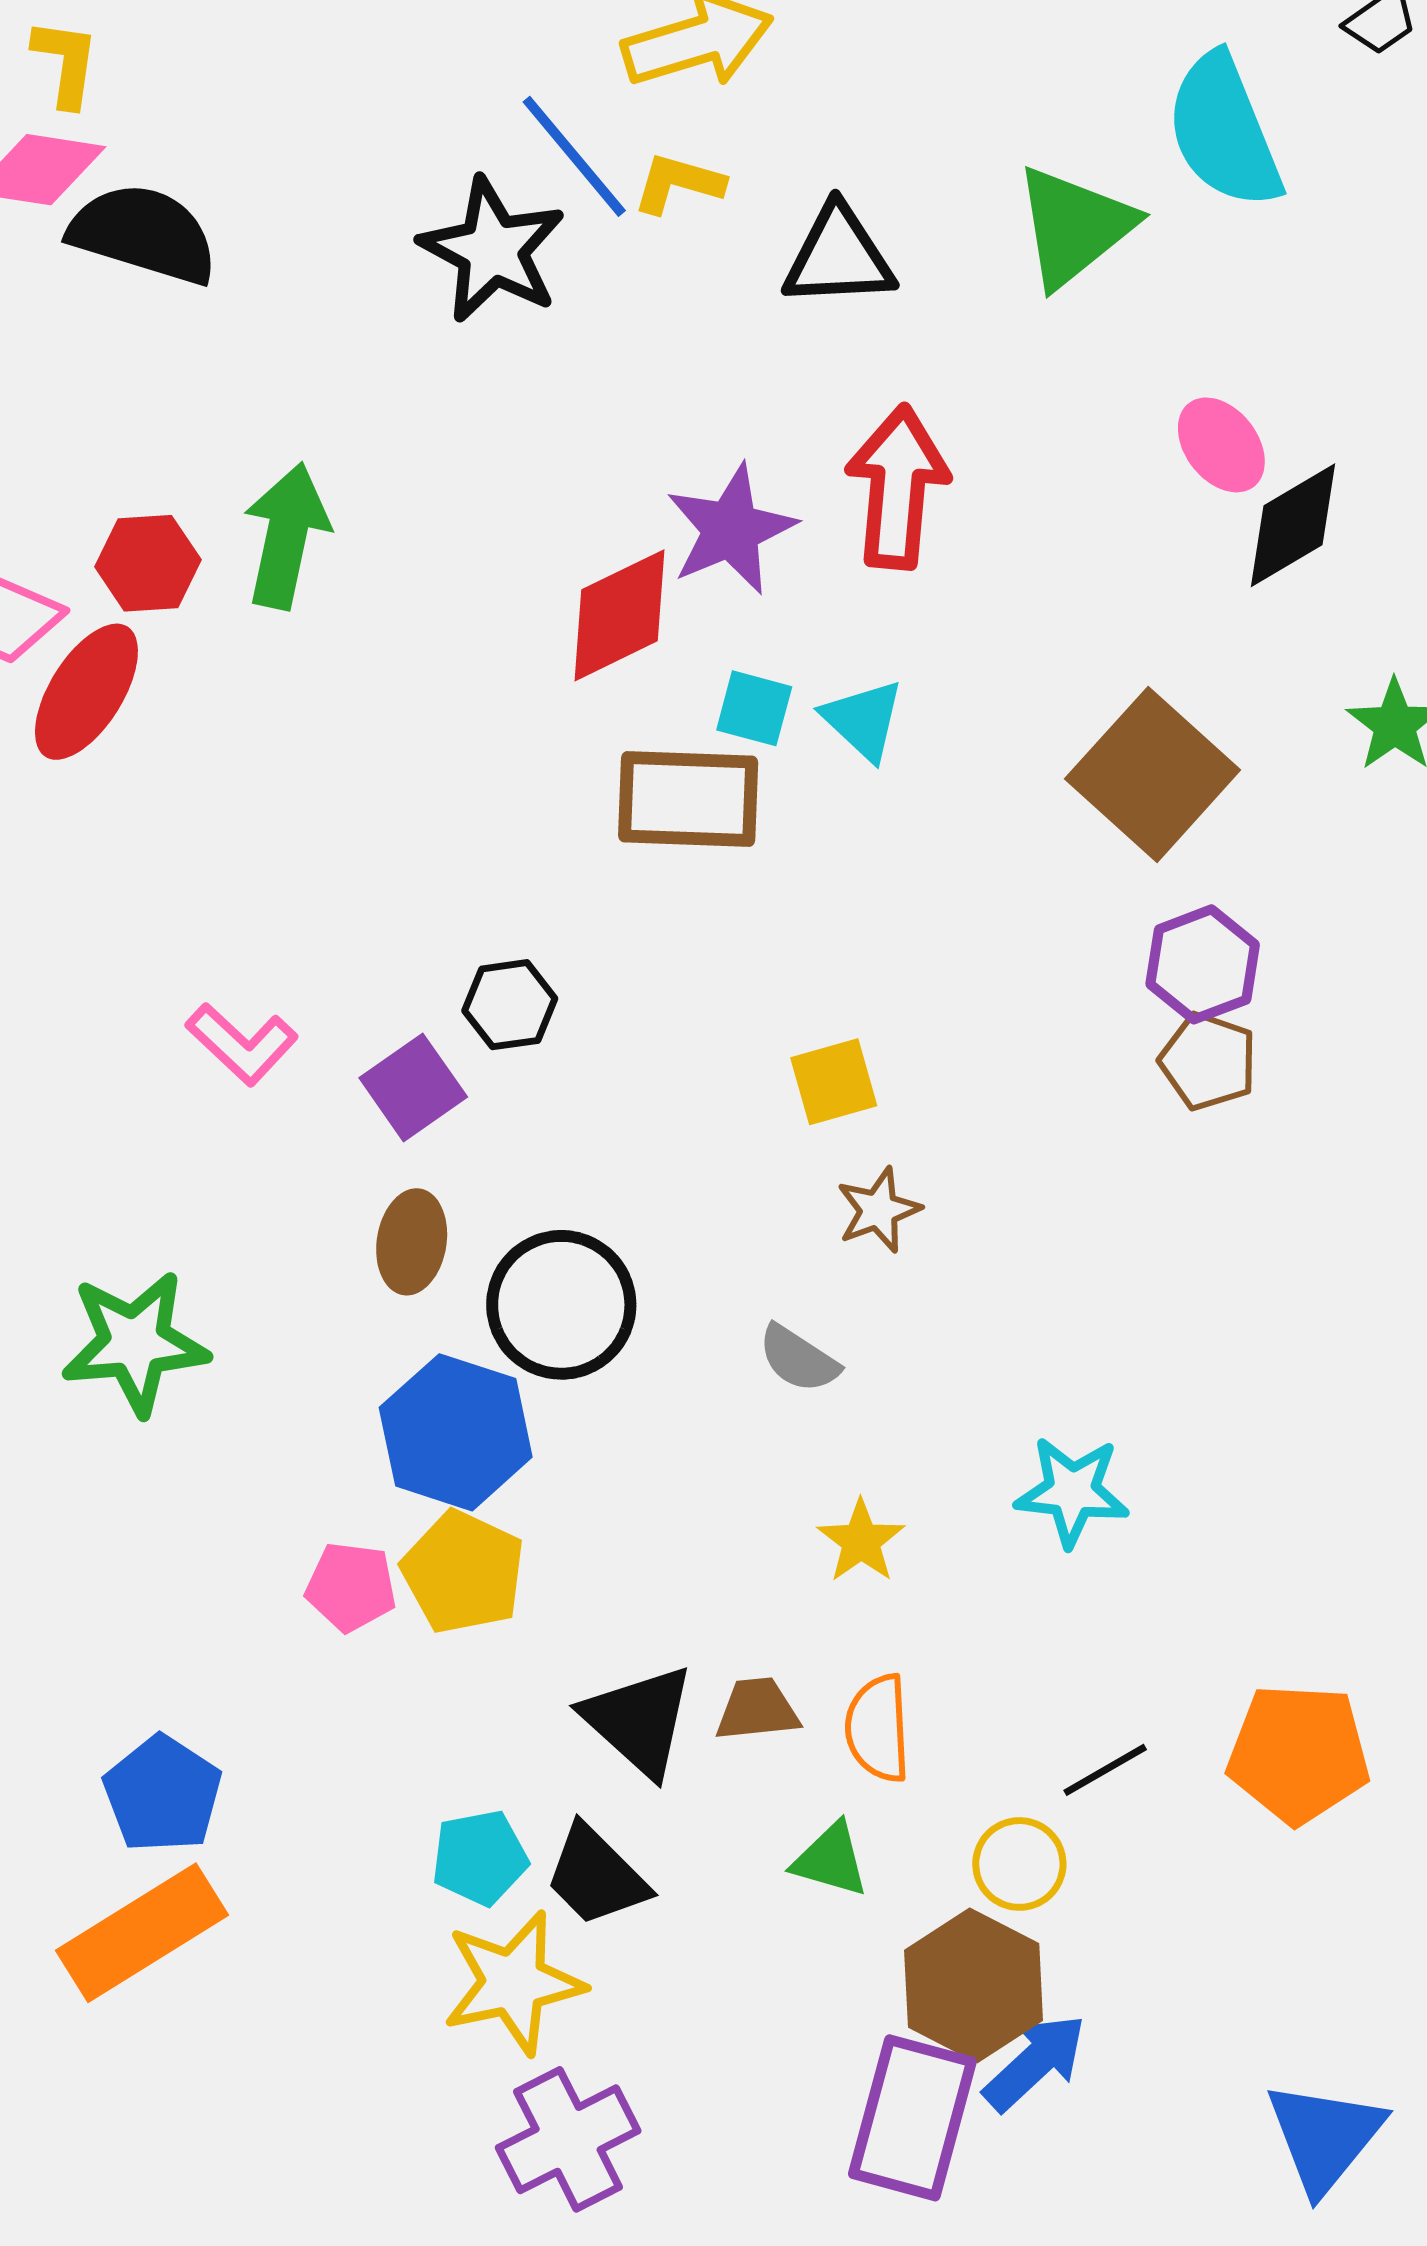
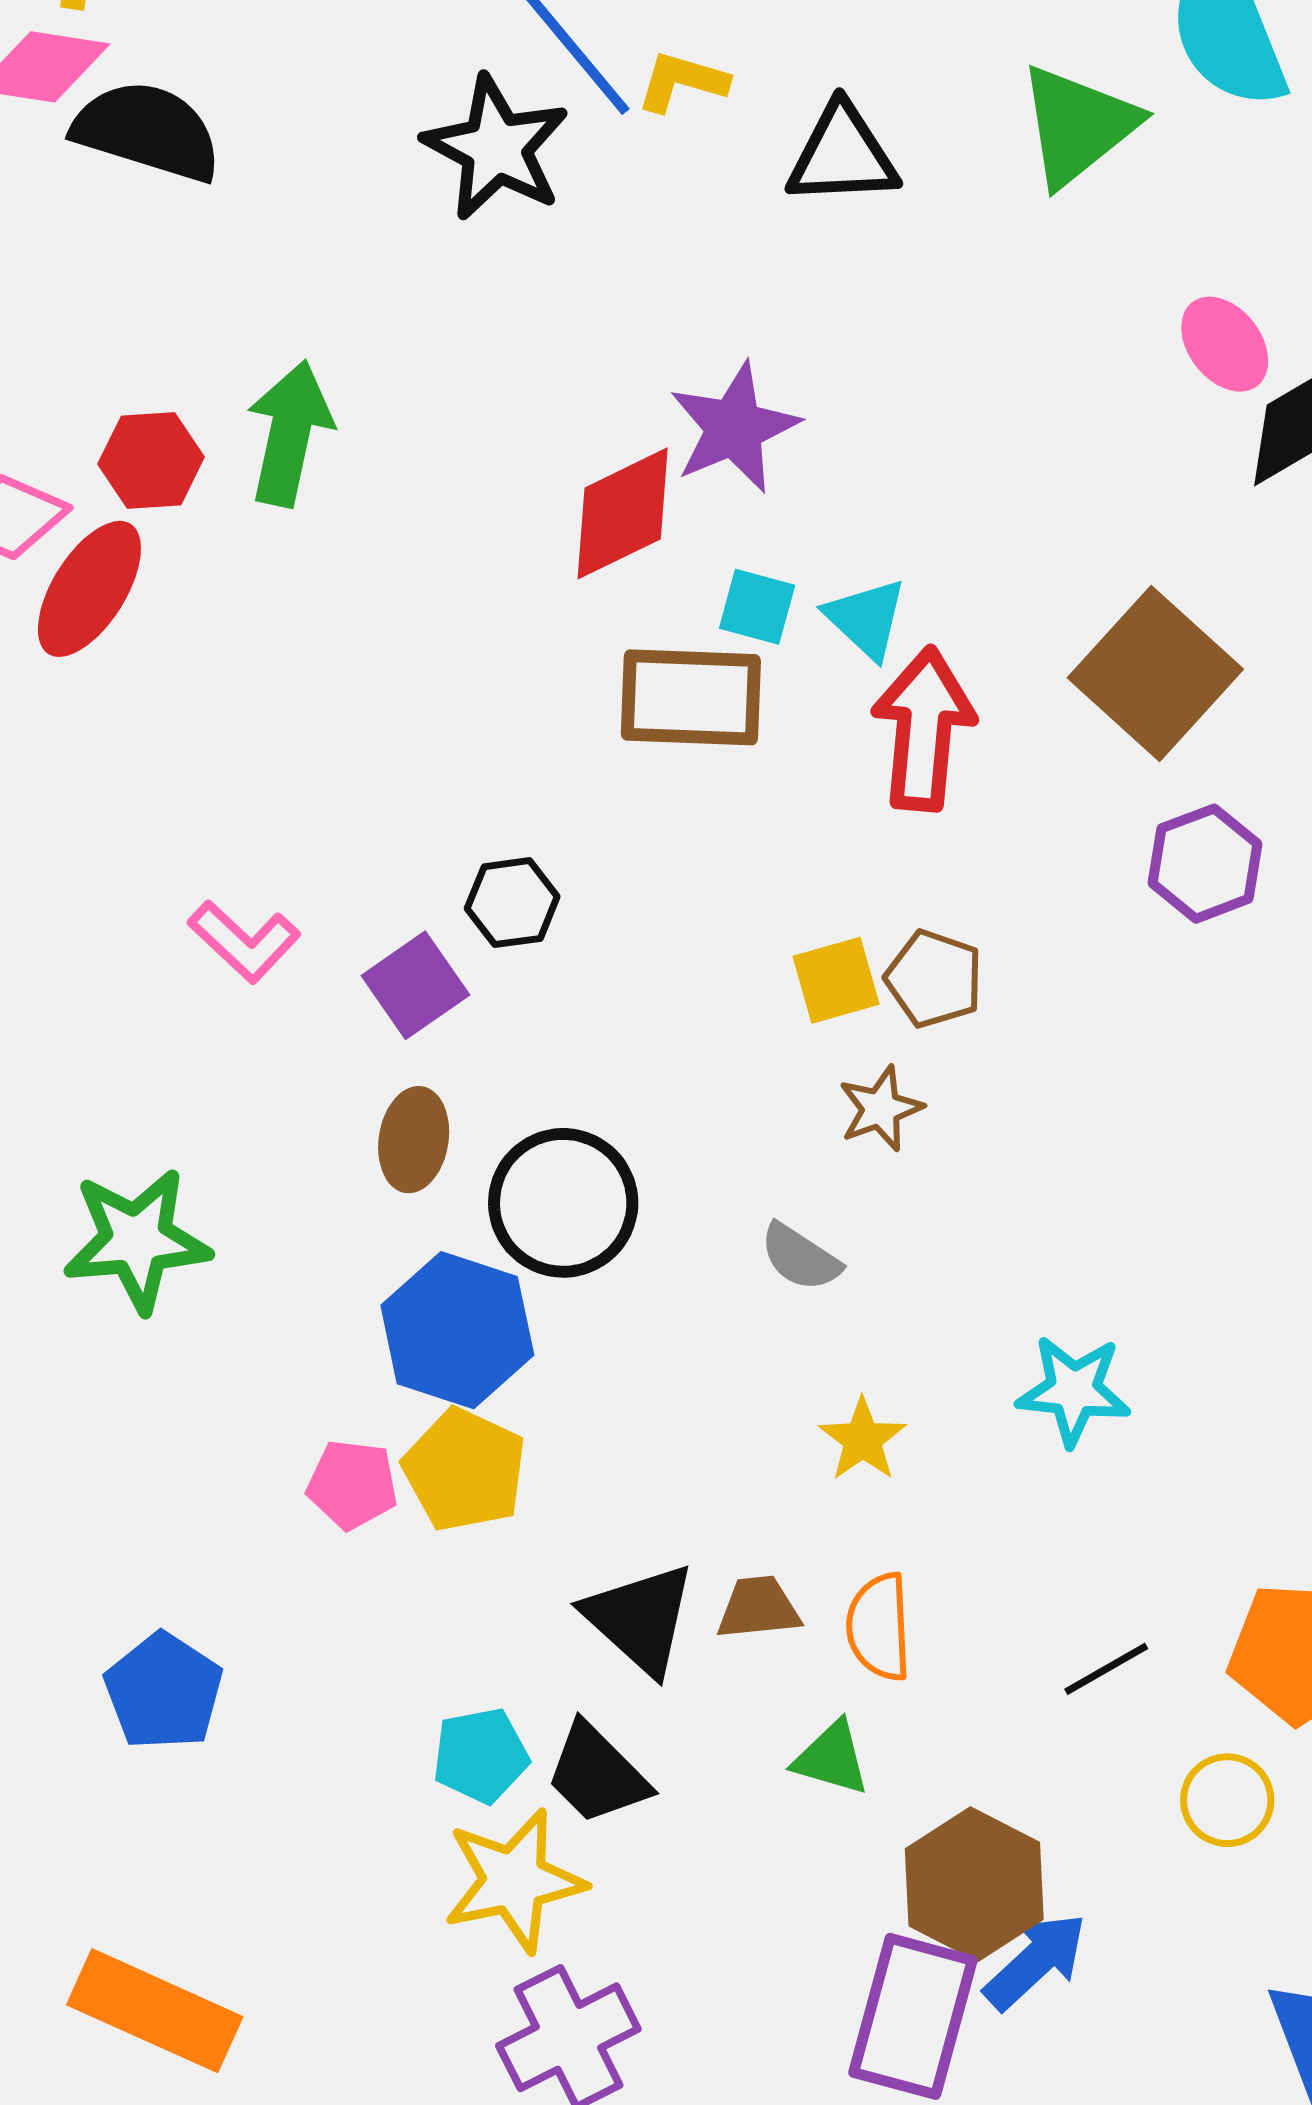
red arrow: (897, 487) -> (924, 729), moved
brown pentagon: (1208, 1061) -> (934, 979), moved
yellow circle: (1019, 1864) -> (1227, 1800), moved
orange rectangle: (142, 1933) -> (155, 2011), moved, turned 56

